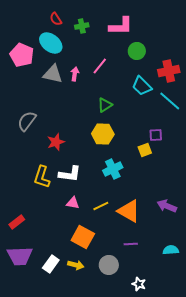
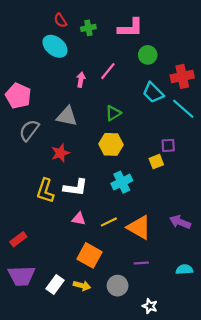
pink pentagon: (22, 55) -> (18, 96), moved
gray triangle: (53, 74) -> (67, 116), moved

